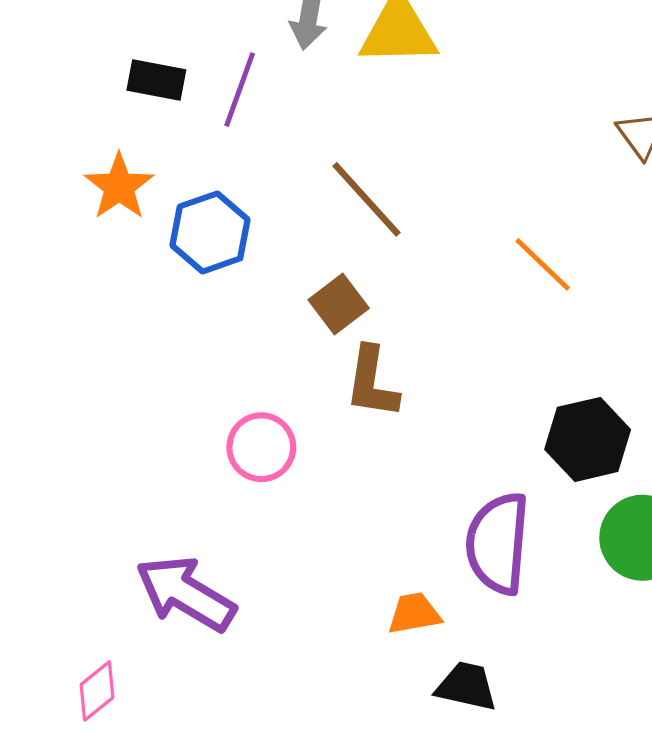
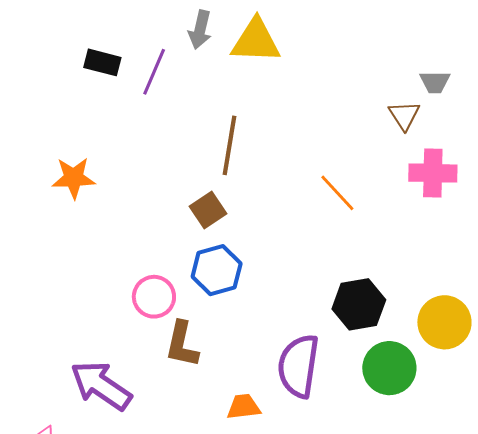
orange star: (119, 187) -> (74, 178), moved, turned 30
brown line: (367, 199) -> (229, 145), turned 48
blue hexagon: (210, 232) -> (217, 270), moved
brown L-shape: (372, 382) -> (182, 344), moved

